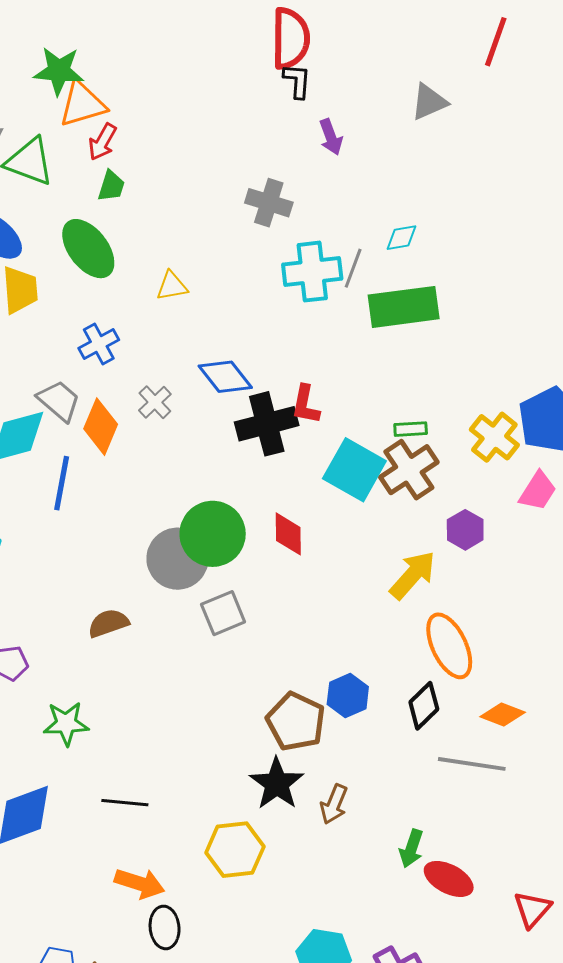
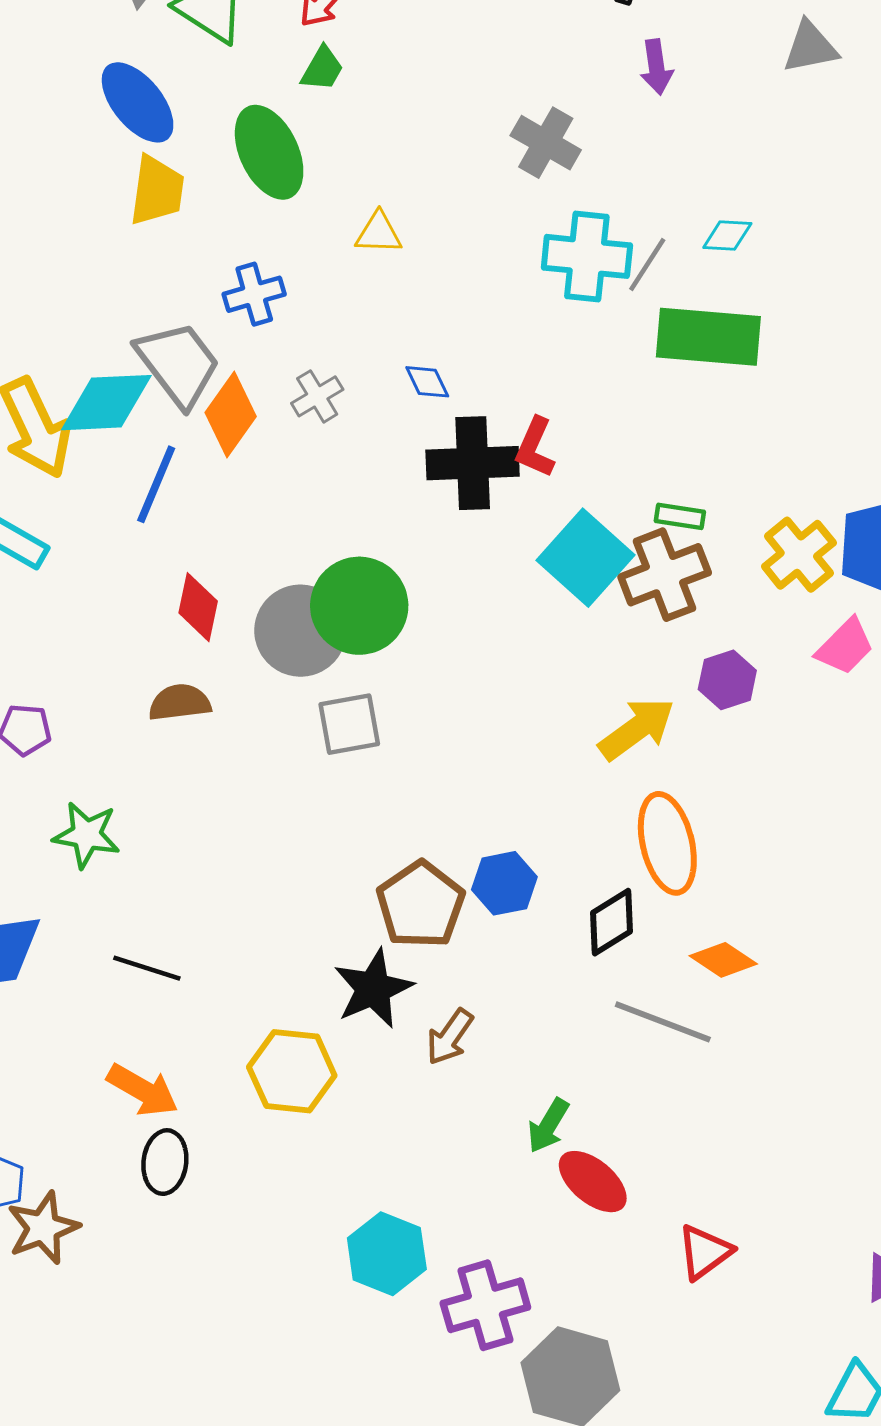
blue diamond: (225, 377) -> (427, 382), size x0.6
gray trapezoid: (59, 401) -> (178, 364), size x1.4
red diamond: (288, 534) -> (198, 607), moved

